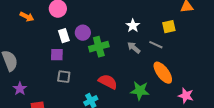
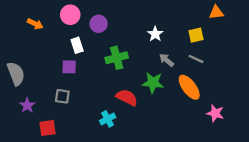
purple circle: (83, 33) -> (99, 24), moved
gray line: (156, 45) -> (196, 59), moved
gray arrow: (134, 48) -> (167, 60), moved
gray square: (64, 77) -> (62, 96), moved
green star: (140, 91) -> (153, 83), moved

